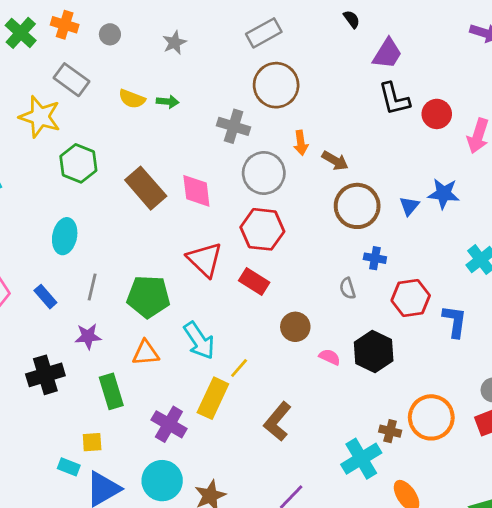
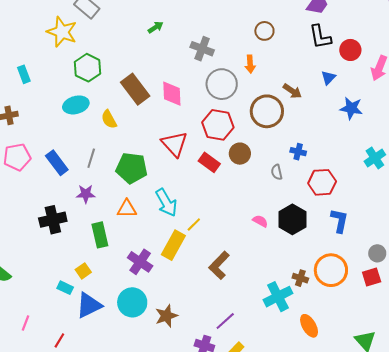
brown circle: (276, 85) -> (264, 31), moved, size x0.6
yellow semicircle: (132, 99) -> (109, 119), moved, turned 36
green arrow: (168, 102) -> (155, 27), turned -42
brown arrow: (335, 161) -> (292, 91), moved
brown circle: (357, 206) -> (267, 111), moved
blue triangle: (409, 206) -> (328, 78), moved
cyan ellipse: (65, 236) -> (76, 105), moved, turned 60
blue rectangle: (45, 297) -> (57, 163), size x1.4
blue L-shape: (455, 321) -> (339, 221), moved
brown circle: (295, 327) -> (240, 154), moved
yellow square: (92, 442) -> (83, 271), turned -35

